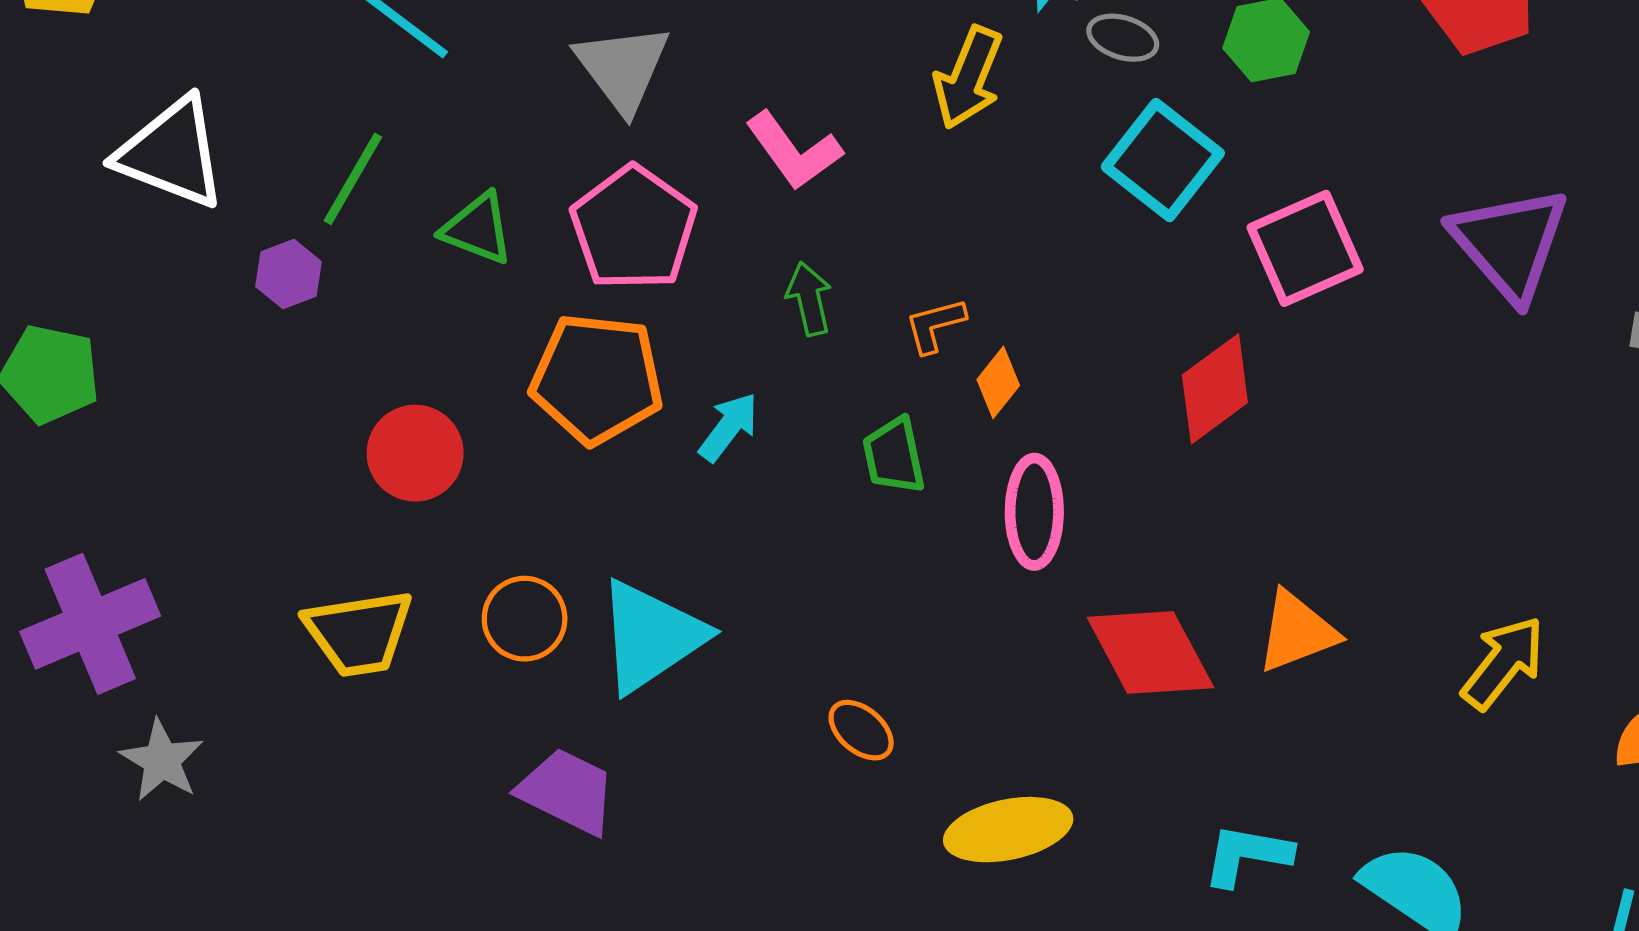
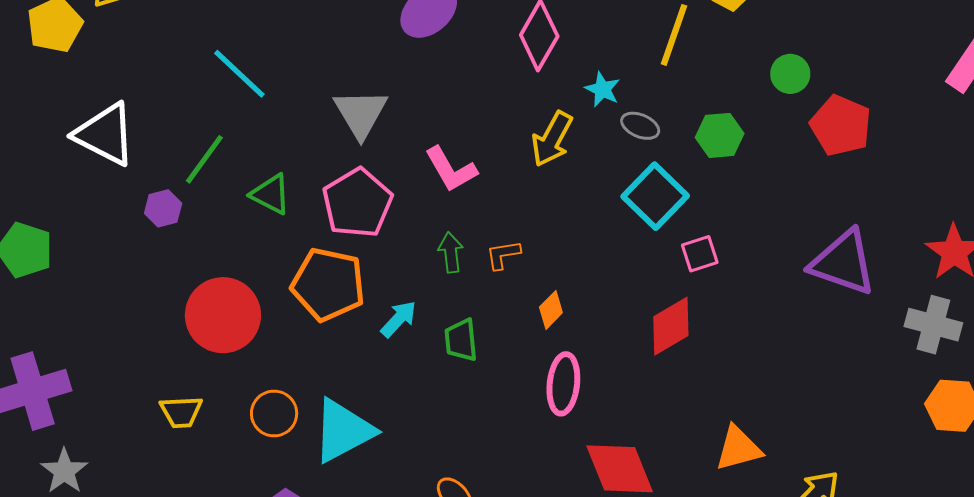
purple triangle: (1510, 243) -> (843, 263), turned -36
pink square: (1305, 248) -> (700, 254), moved, size x0.6
orange L-shape: (935, 325) -> (503, 255), moved
red circle: (415, 453) -> (223, 315), size x1.4
green trapezoid: (894, 456) -> (461, 340), moved
orange triangle: (1297, 632) -> (738, 448), moved
yellow trapezoid: (359, 633) -> (181, 412), size x0.7

